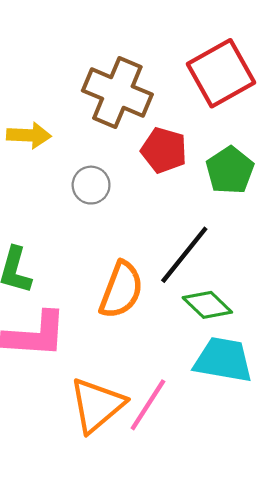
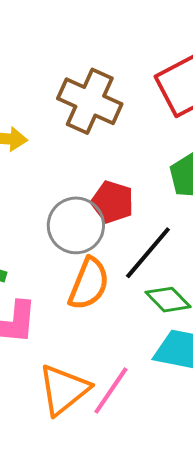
red pentagon: (164, 150) -> (112, 202), moved
gray circle: (91, 185) -> (76, 225), moved, size x1.6

